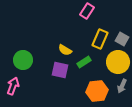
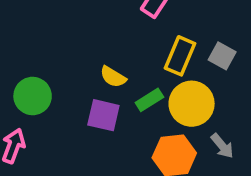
yellow circle: (118, 62) -> (192, 104), moved
gray arrow: (122, 86) -> (222, 146), turned -64

